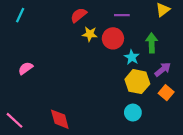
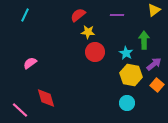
red circle: (113, 38) -> (95, 52), moved
red diamond: (60, 119) -> (46, 98), moved

